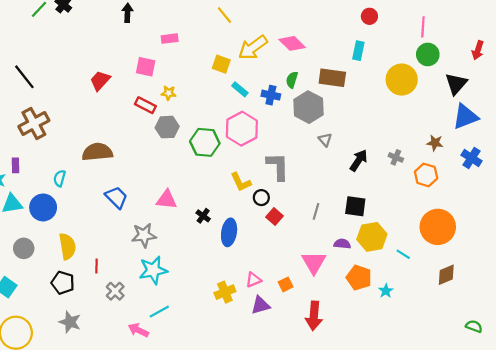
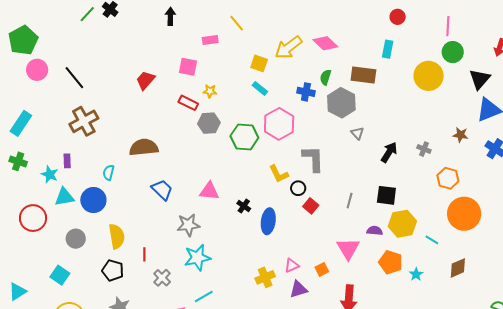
yellow line: (224, 15) -> (237, 23), moved
cyan rectangle: (240, 89) -> (260, 88), moved
orange hexagon: (426, 175) -> (448, 178), moved
brown diamond: (446, 275) -> (458, 268), moved

